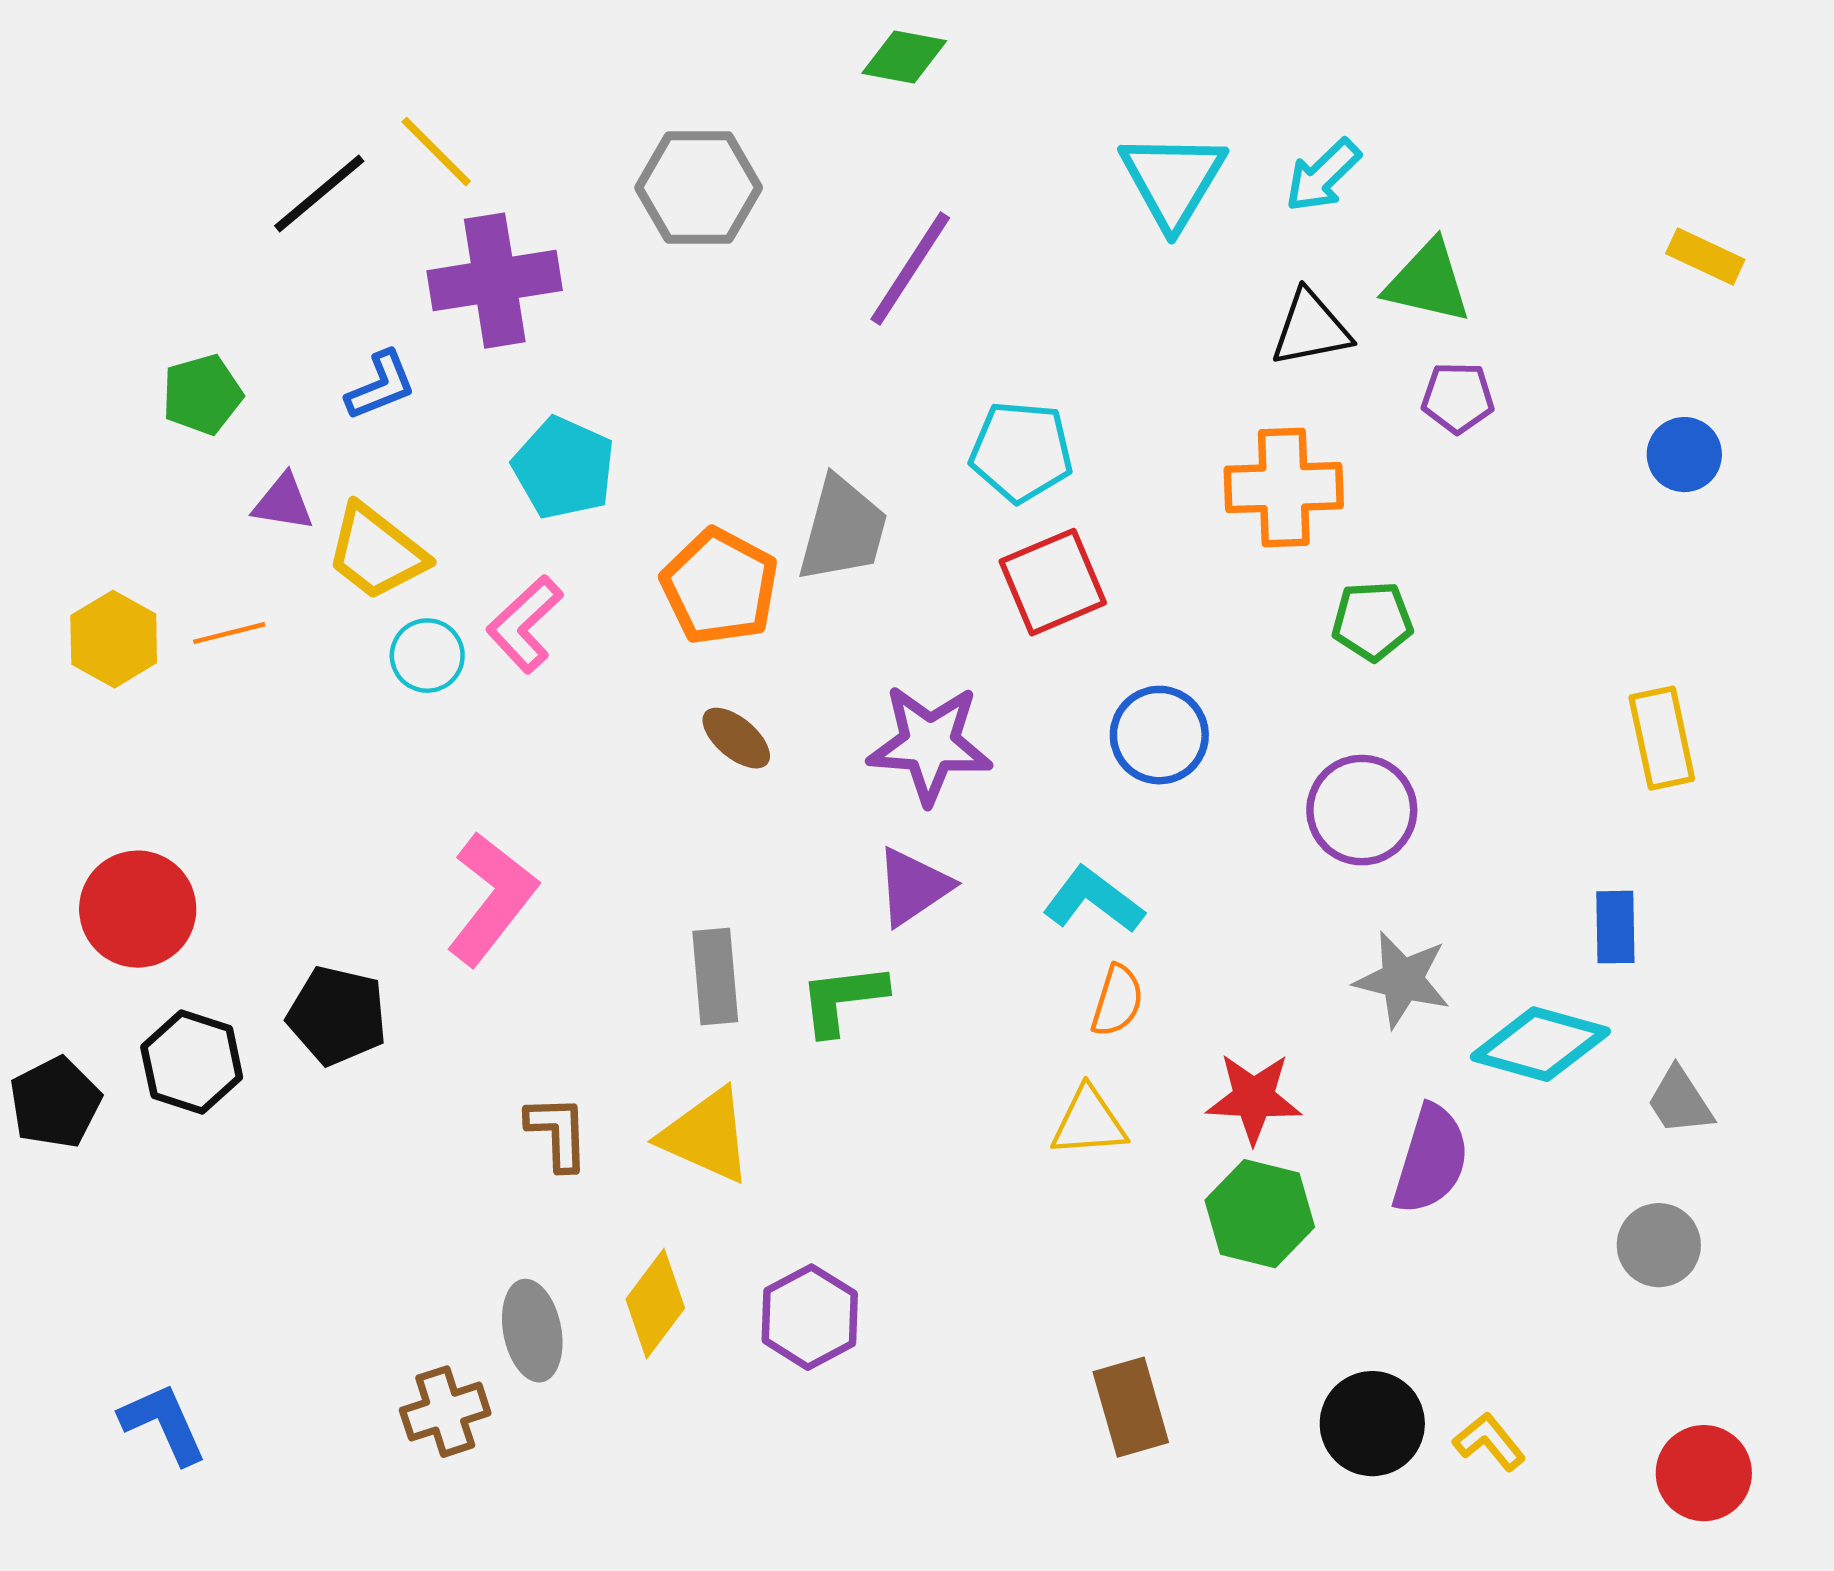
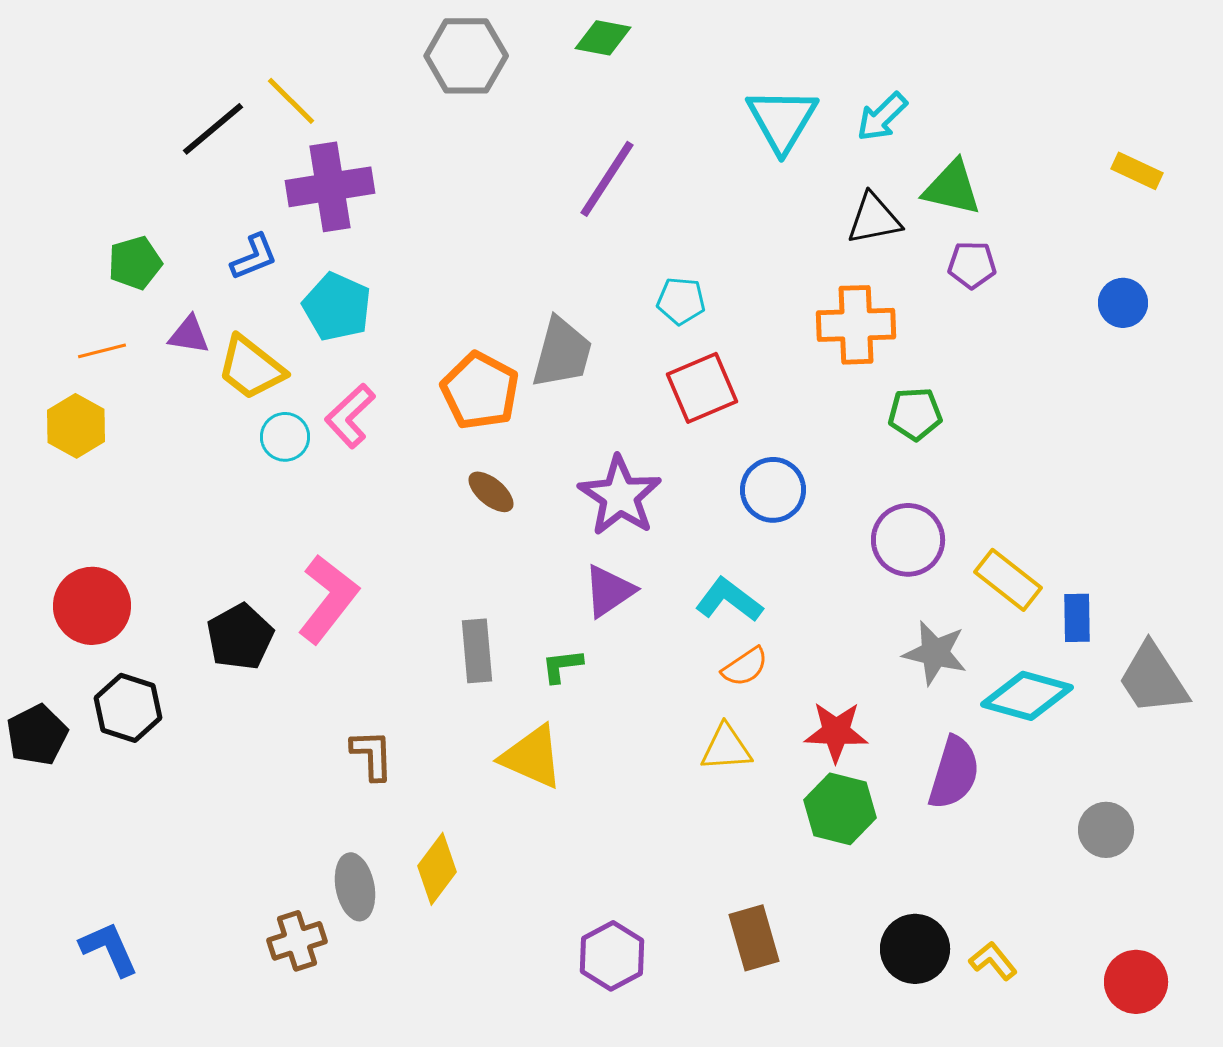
gray hexagon: (699, 188) -> (466, 56), moved
cyan pentagon: (1021, 452) -> (681, 301), size x0.7
cyan pentagon: (564, 468) -> (337, 307), moved
orange line: (229, 633) -> (102, 351), moved
yellow rectangle: (1662, 738) -> (1008, 580), moved, turned -40
purple star: (930, 744) -> (620, 496), turned 30
green L-shape: (843, 999) -> (562, 666), size x0.7
orange semicircle: (1117, 1001) -> (745, 667), turned 39
black pentagon: (337, 1016) -> (240, 637), moved, turned 30
gray trapezoid: (1680, 1101) -> (1153, 679), moved, size x1.6
yellow triangle: (706, 1136) -> (532, 757), moved
purple hexagon: (810, 1317) -> (612, 956), moved

